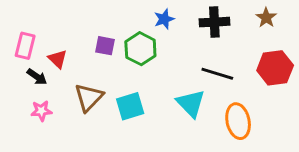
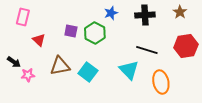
pink rectangle: (25, 46) -> (23, 17), moved
black arrow: (37, 77) -> (14, 62), moved
brown triangle: (89, 97) -> (60, 66), turned 35
cyan square: (130, 106) -> (88, 72), turned -36

